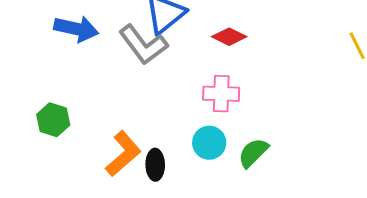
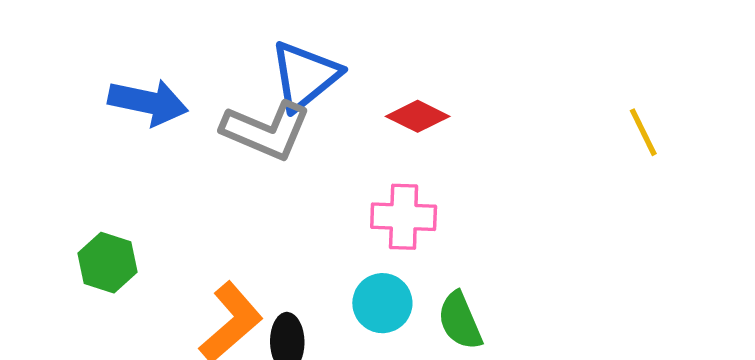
gray L-shape: (143, 45) -> (266, 130), turned -30
green semicircle: (253, 153) -> (460, 321), turned -68

